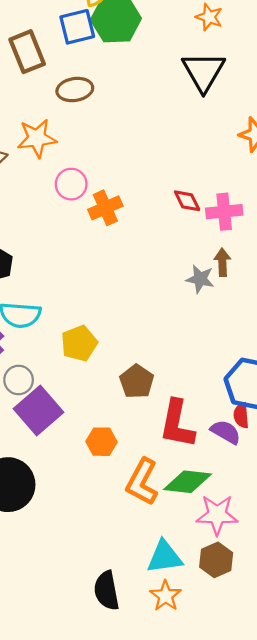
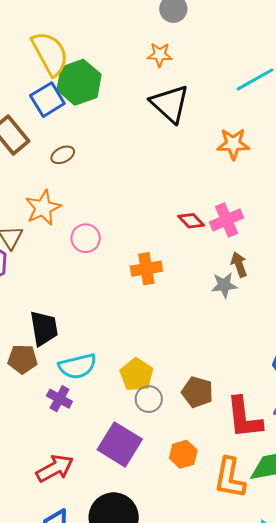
brown ellipse: (75, 90) -> (63, 155), size x0.7
orange cross: (105, 208) -> (146, 269), moved, turned 32
gray circle: (19, 380) -> (149, 399), moved

